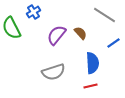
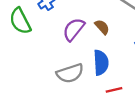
blue semicircle: (92, 63) -> (101, 63), moved

